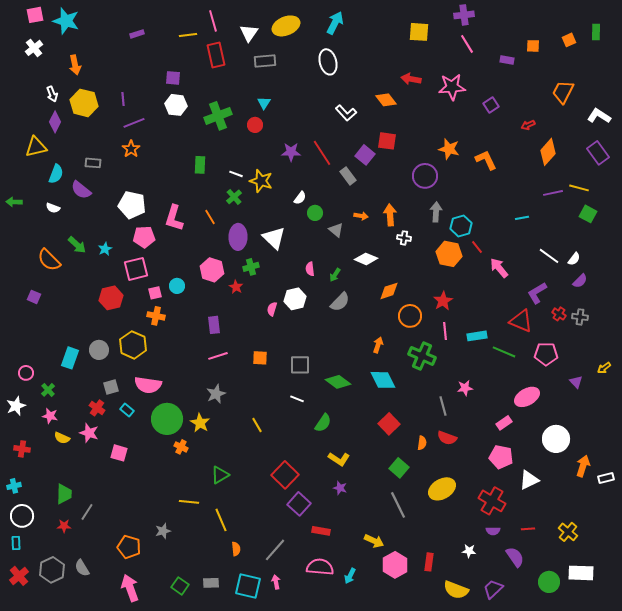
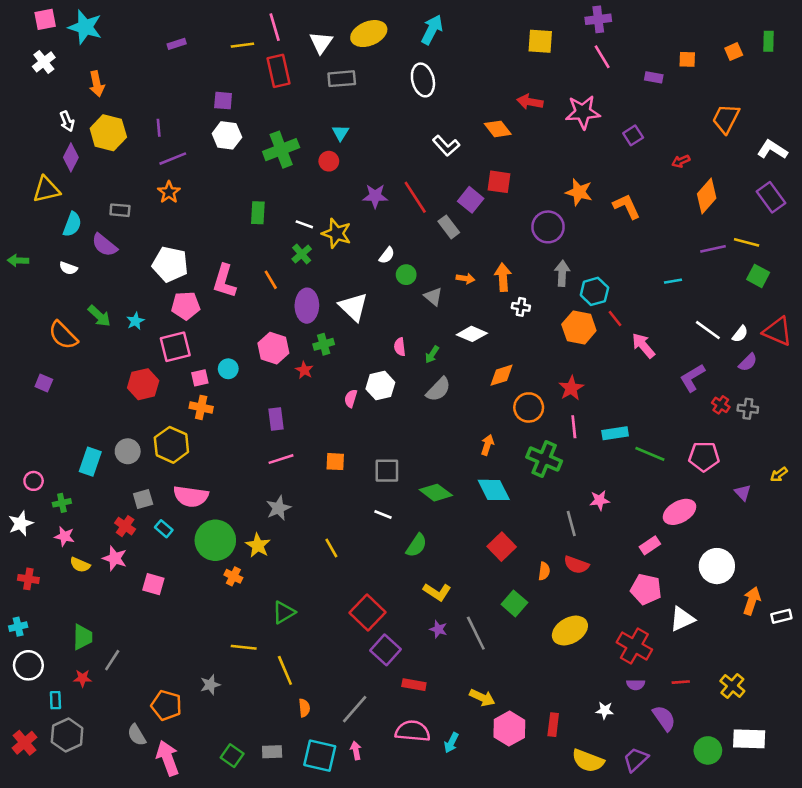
red triangle: (521, 321) -> (778, 331), moved
green cross: (48, 390) -> (62, 503), turned 32
gray line: (398, 505) -> (476, 633), moved
cyan rectangle: (16, 543) -> (55, 700), moved
gray semicircle: (82, 568) -> (137, 735), moved

